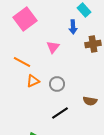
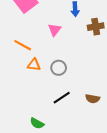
orange triangle: (33, 81) -> (34, 65), turned 32
brown semicircle: (90, 101) -> (93, 99), moved

